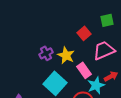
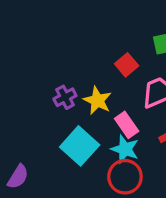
cyan star: (96, 85) -> (125, 149), moved, turned -30

